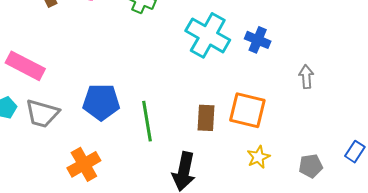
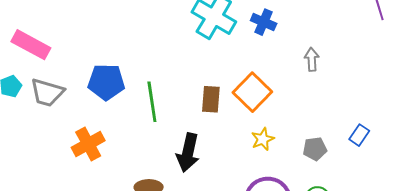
orange square: (247, 110) -> (252, 92), turned 30

